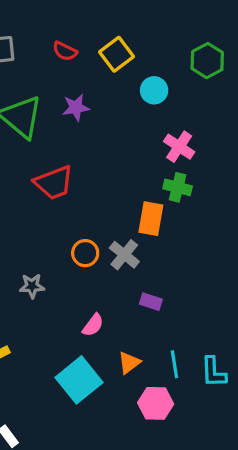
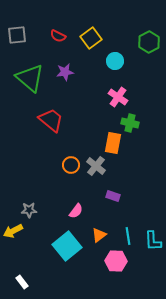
pink cross: (179, 147) -> (118, 97), moved
red trapezoid: (54, 183) -> (51, 120), turned -120
gray star: (32, 286) -> (29, 210), moved

